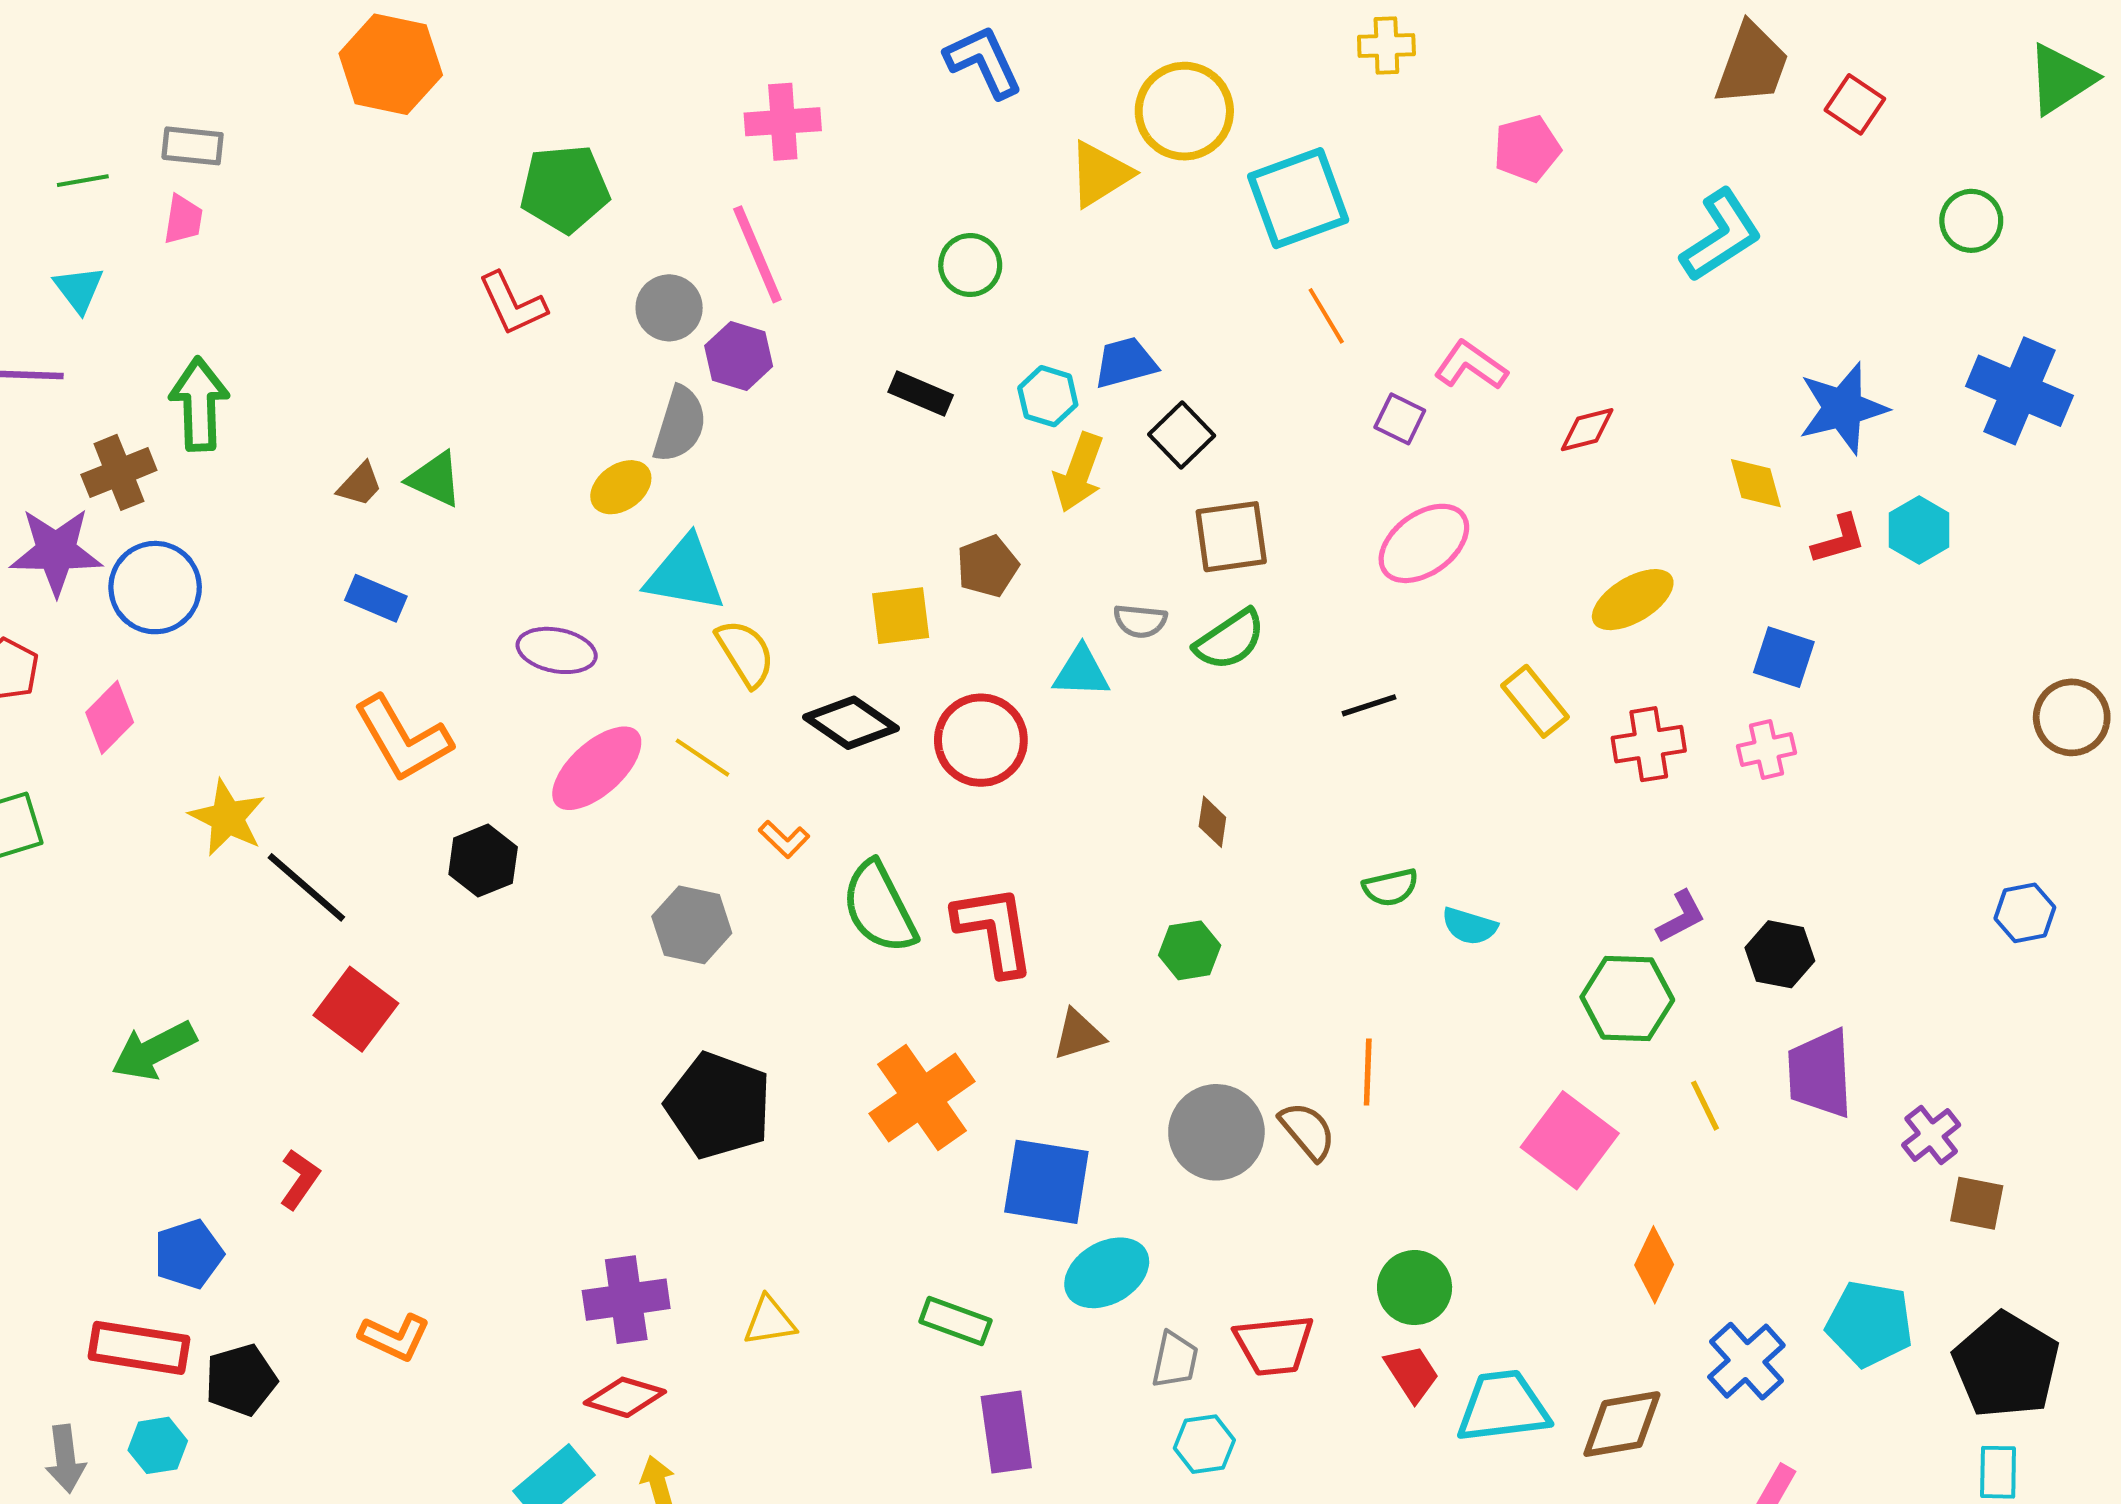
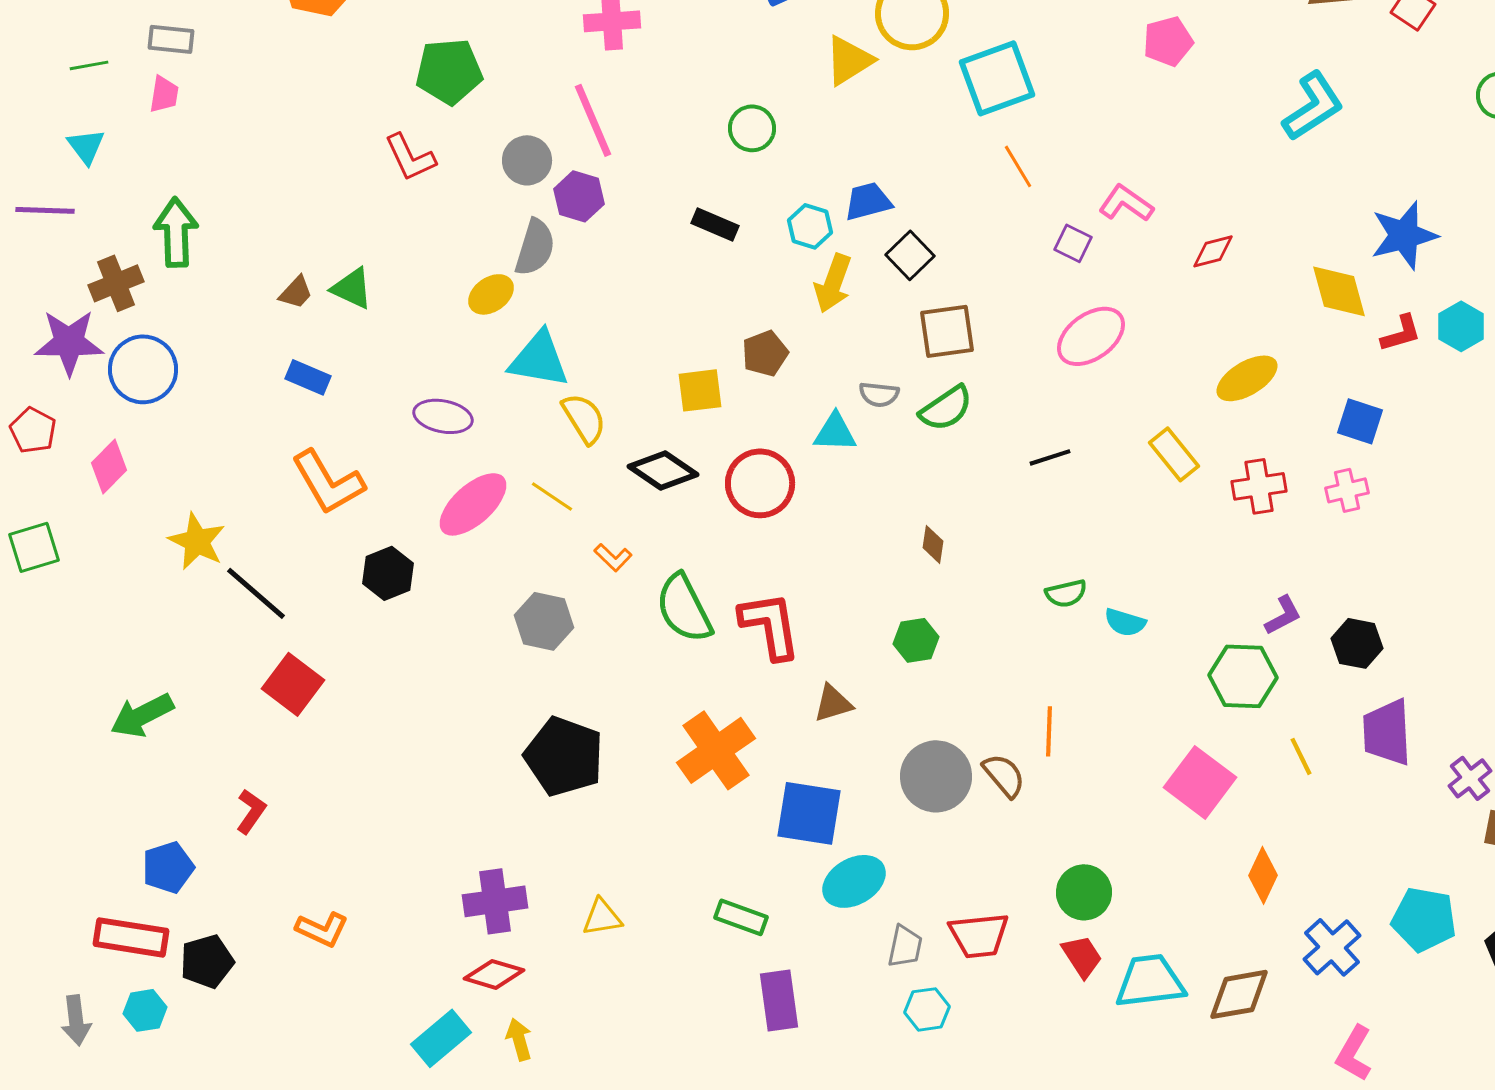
yellow diamond: (1756, 483) -> (1339, 291), size x1.4

